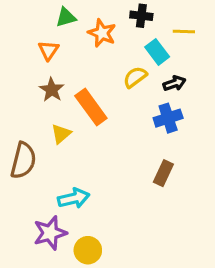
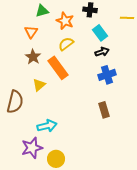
yellow line: (184, 31) -> (127, 18), moved
yellow semicircle: (135, 77) -> (66, 44), moved
black arrow: (174, 83) -> (102, 52), moved
brown rectangle: (163, 173) -> (104, 110), turned -42

